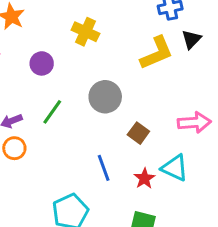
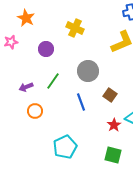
orange circle: (14, 148) -> (35, 111), moved
blue line: (104, 168) -> (81, 102), moved

